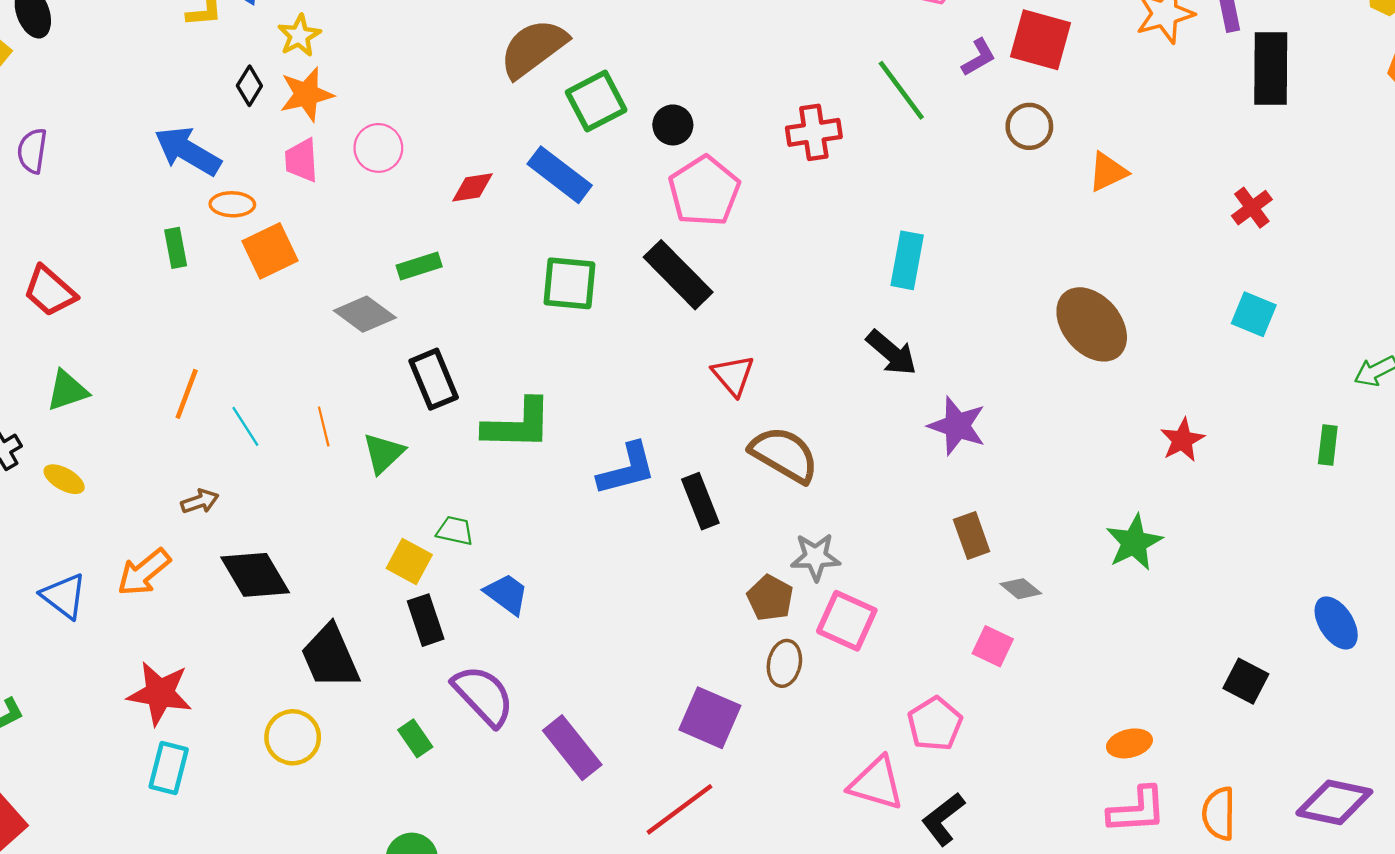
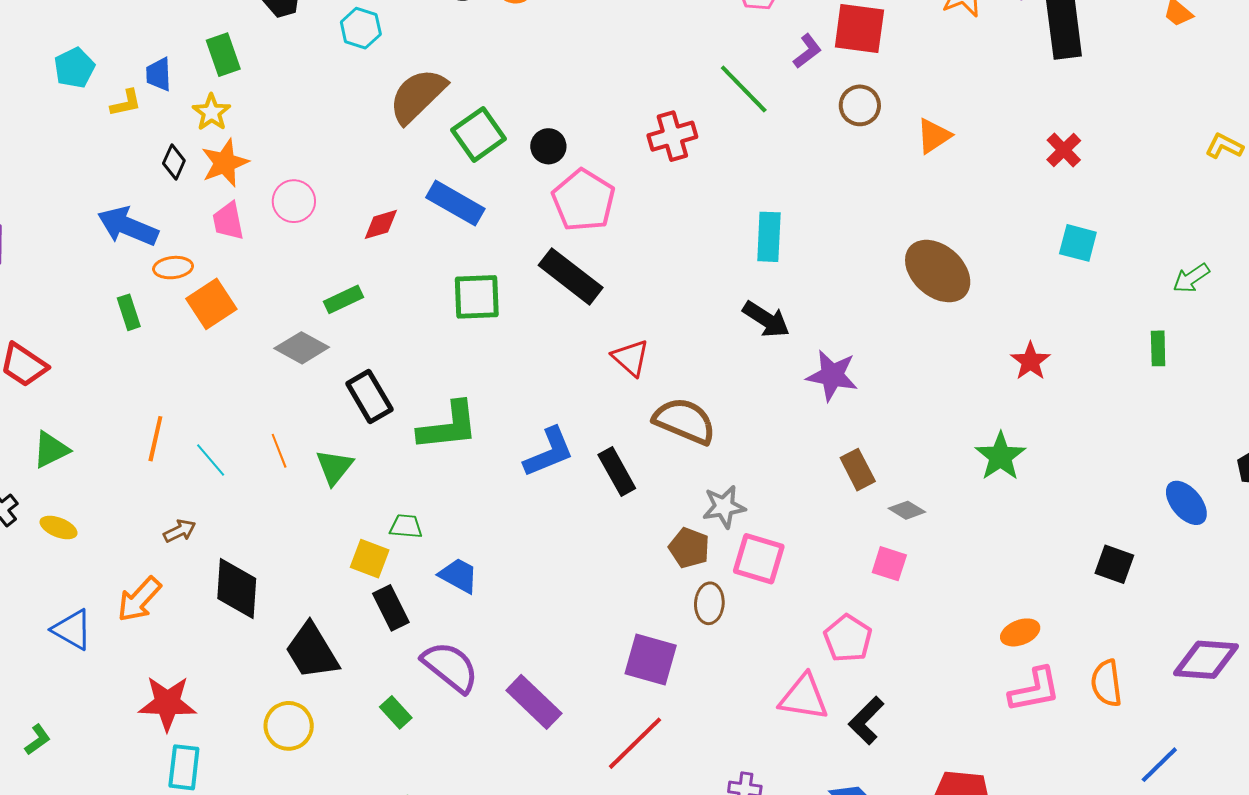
black diamond: (255, 575) -> (237, 588), turned 42

